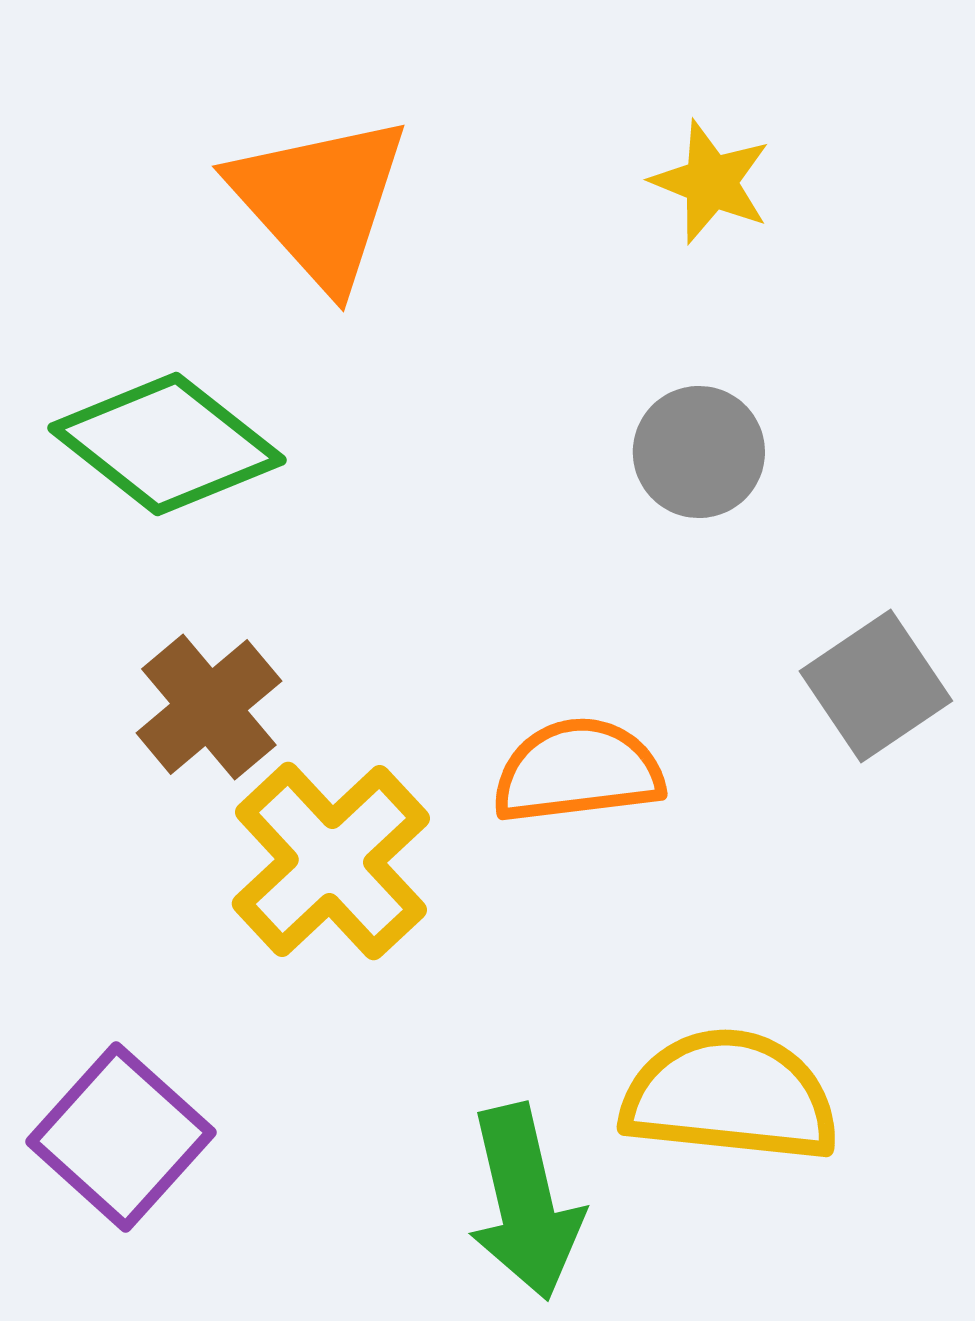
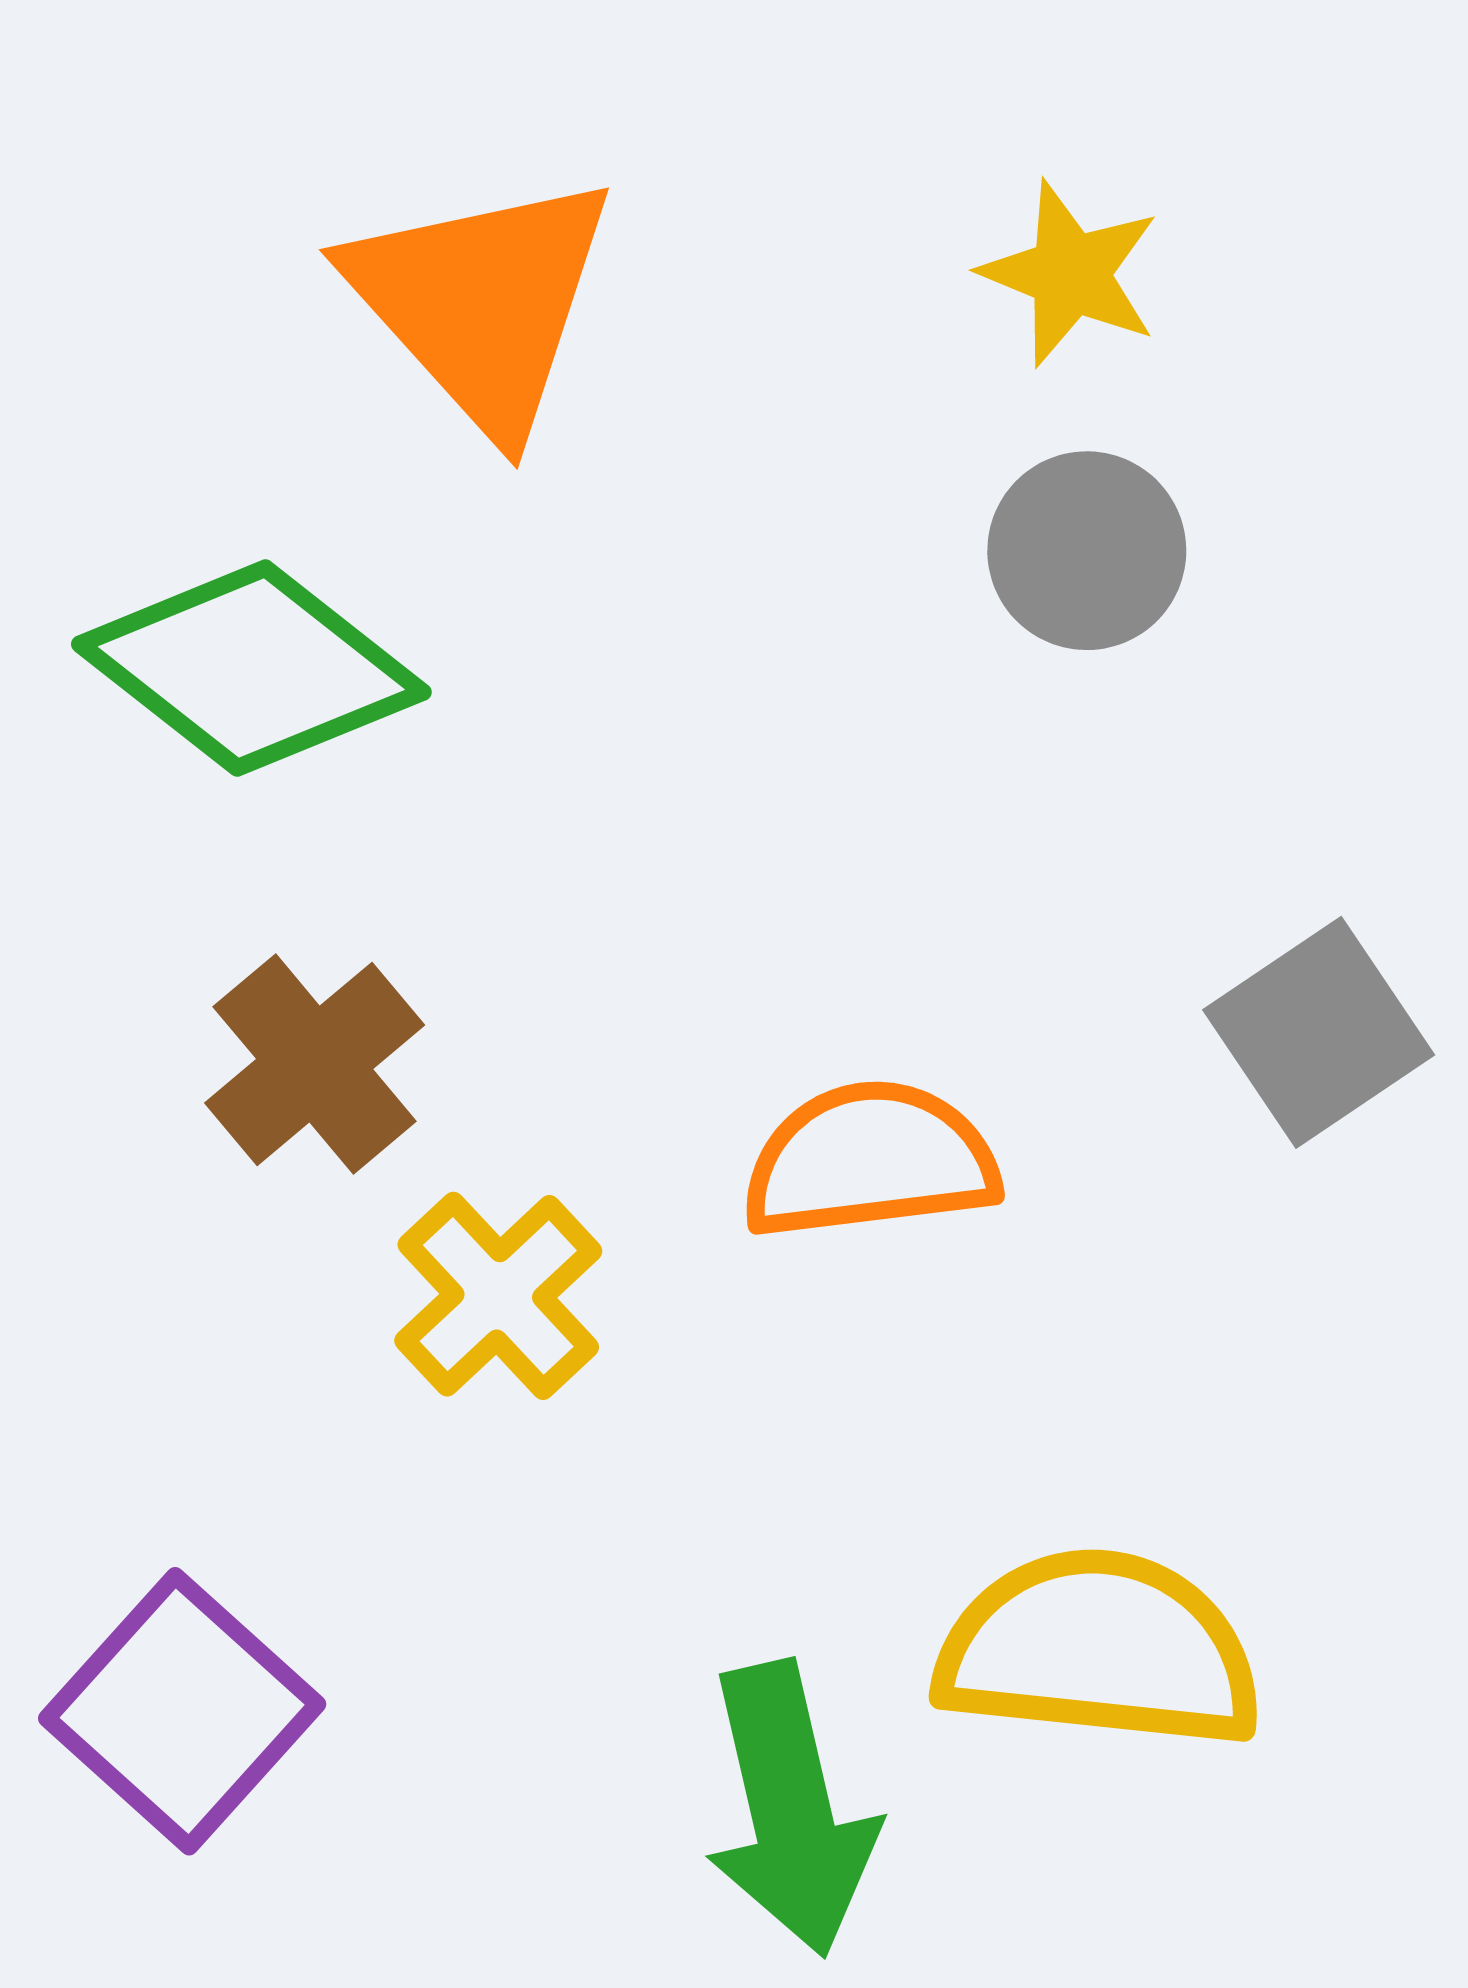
gray circle: (699, 452) -> (1087, 551), moved
yellow cross: (331, 861) -> (498, 1296), size x0.7

